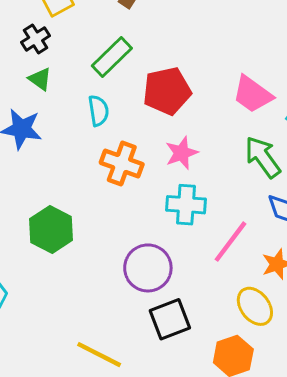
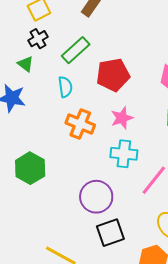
black cross: (36, 39) -> (38, 39), moved

